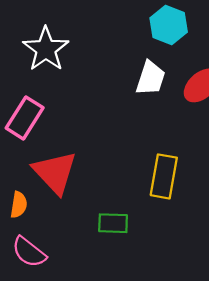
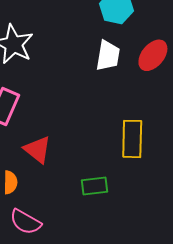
red triangle: (55, 172) -> (37, 150), size x0.7

